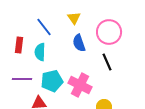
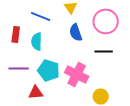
blue line: (44, 27) -> (41, 16), turned -30
black line: (107, 62) -> (104, 52), turned -66
cyan pentagon: (52, 81) -> (49, 70), turned 30

